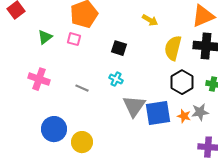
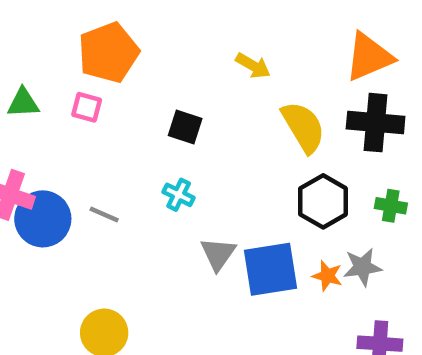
green triangle: (45, 37) -> (23, 103), turned 35
yellow semicircle: (173, 48) -> (303, 127), turned 135
gray triangle: (134, 106) -> (218, 254), size x0.7
blue circle: (54, 129) -> (43, 219), moved

